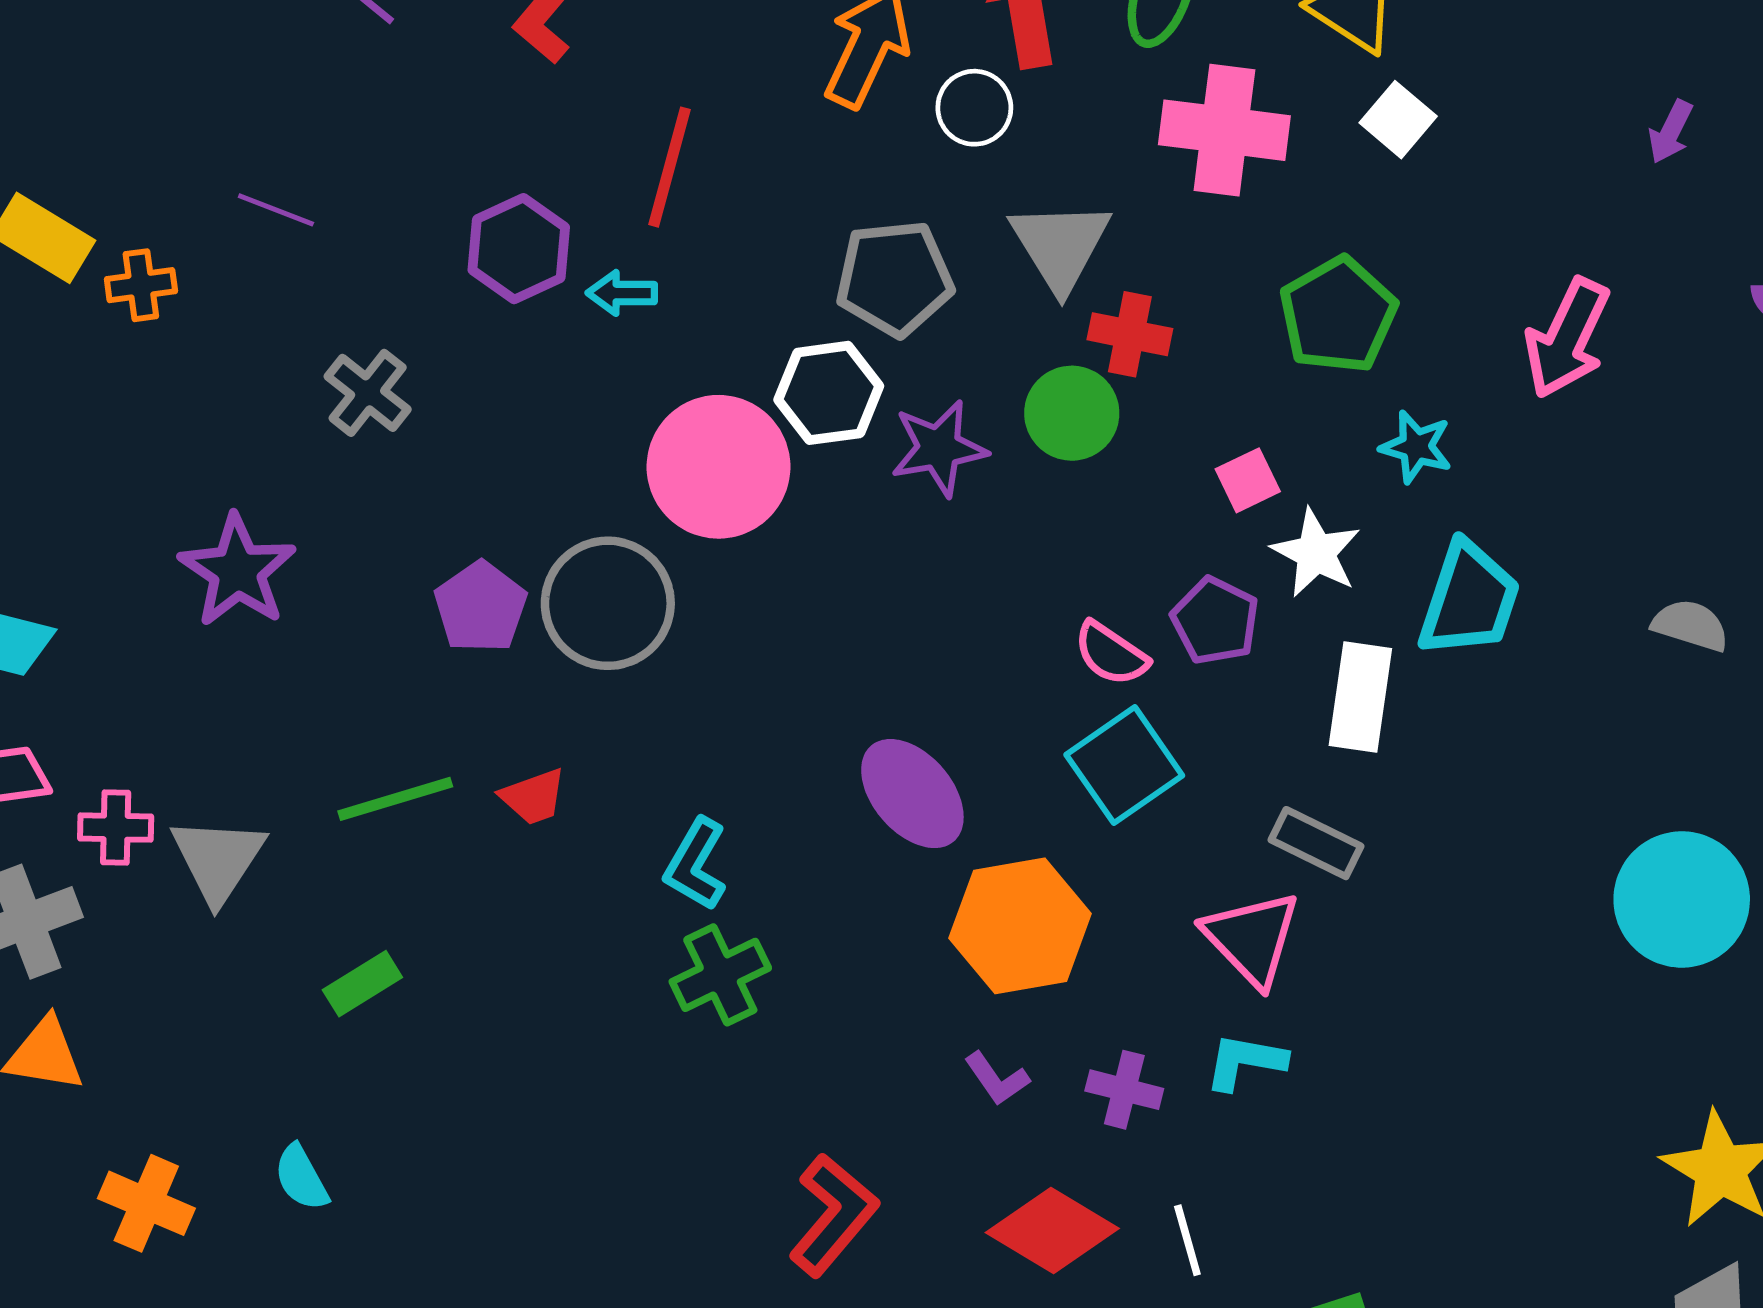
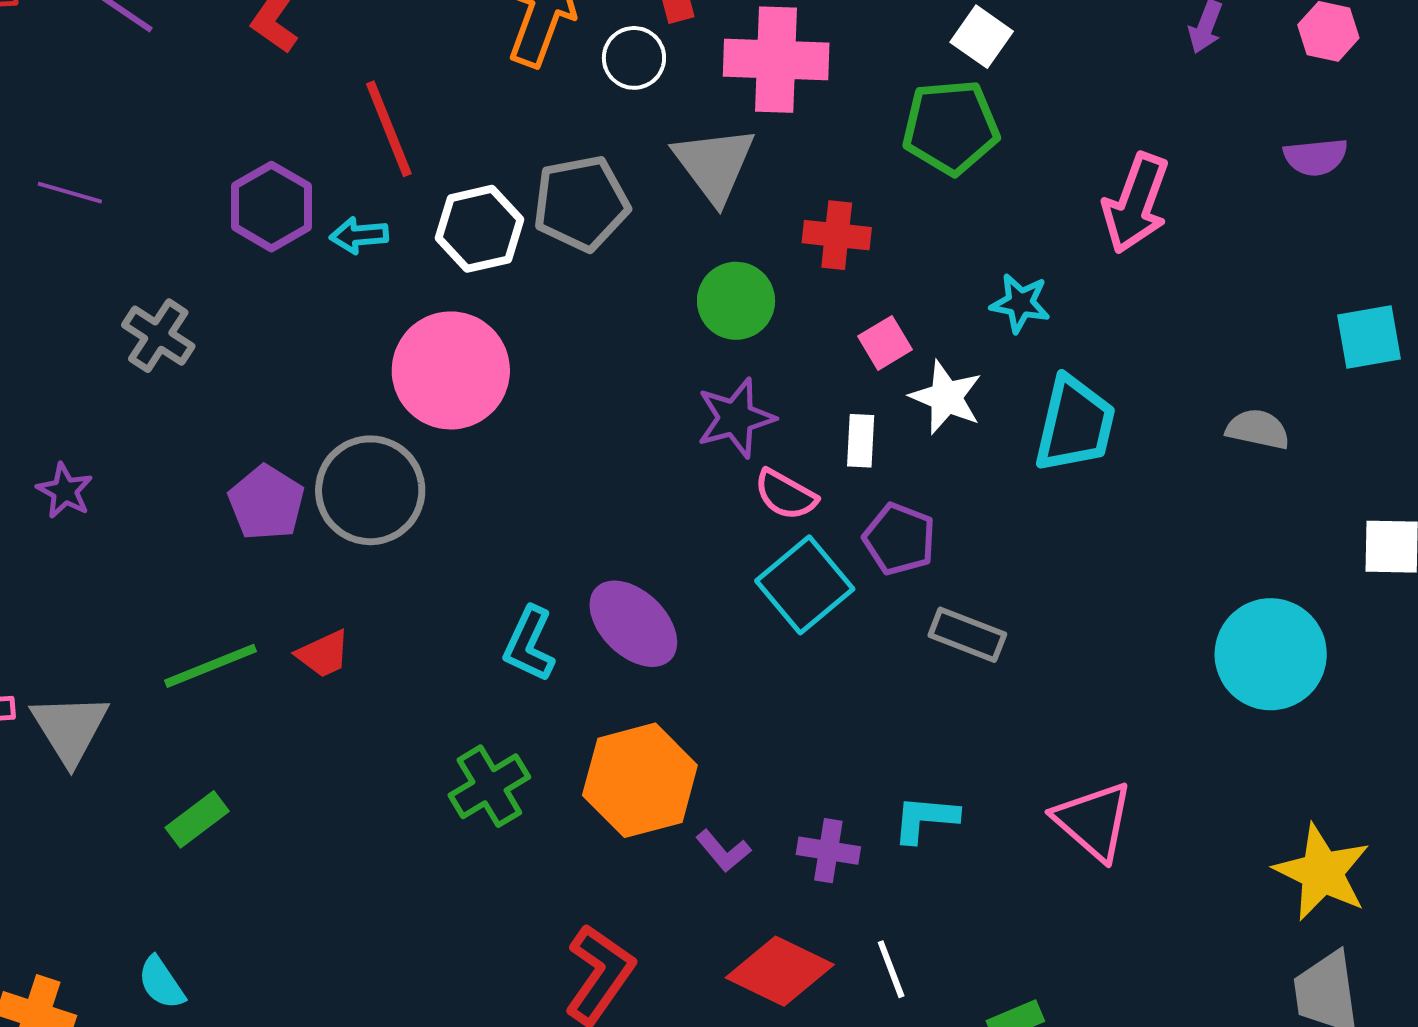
pink cross: (1224, 130) -> (776, 60), moved
red line: (669, 167) -> (389, 129), turned -32
green pentagon: (1338, 315) -> (951, 127), moved, turned 30
red cross: (1130, 334) -> (837, 235), moved
white hexagon: (829, 393) -> (480, 229), moved
purple star: (939, 448) -> (736, 418), moved
purple star: (237, 571) -> (65, 491), size x0.6
purple pentagon: (1215, 621) -> (899, 539), moved
white rectangle: (1360, 697) -> (861, 441), moved, size x0.6
cyan L-shape: (696, 864) -> (529, 644), moved
orange hexagon: (1020, 926) -> (640, 780), moved
pink triangle: (1252, 938) -> (1093, 821), moved

